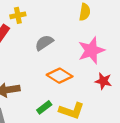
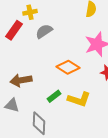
gray semicircle: (44, 43) -> (44, 31), moved

